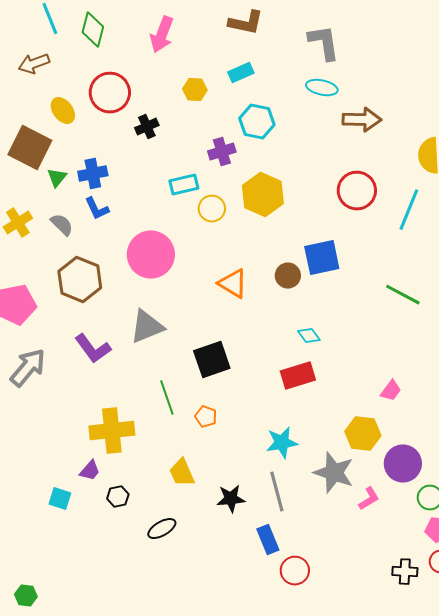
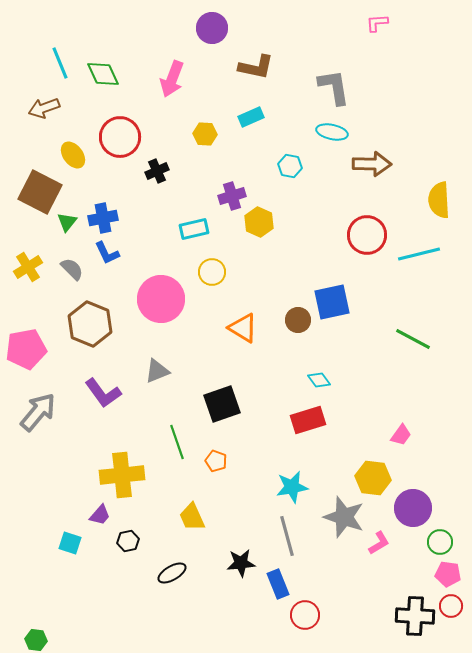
green diamond: (93, 30) -> (103, 74), turned -40
cyan hexagon: (257, 122) -> (290, 166), moved, size x0.7
yellow hexagon: (263, 195) -> (259, 222), moved, size x0.7
yellow circle: (212, 209) -> (212, 272), moved
cyan line: (409, 210) -> (419, 254), turned 54
gray triangle: (147, 327) -> (157, 371), size x0.7
black star: (231, 499) -> (241, 563), moved
black cross: (405, 572) -> (415, 616), size x1.5

